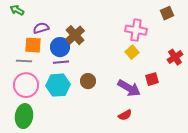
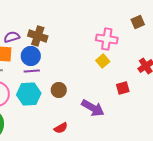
brown cross: (75, 35) -> (38, 36), moved, turned -30
purple arrow: (129, 88) -> (93, 108), moved
red semicircle: (125, 115) -> (61, 128), moved

